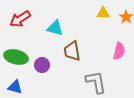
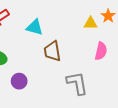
yellow triangle: (103, 13) -> (91, 23), moved
purple circle: (42, 65) -> (19, 81), moved

